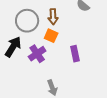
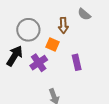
brown arrow: (53, 17) -> (63, 25), moved

